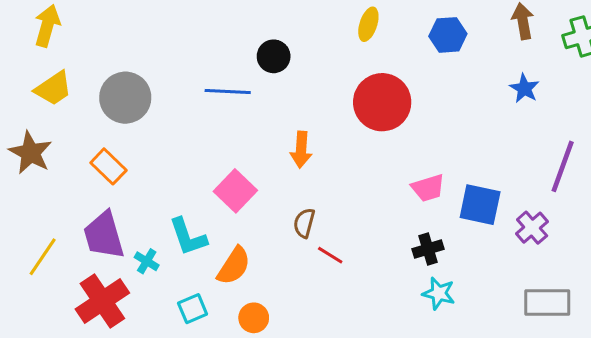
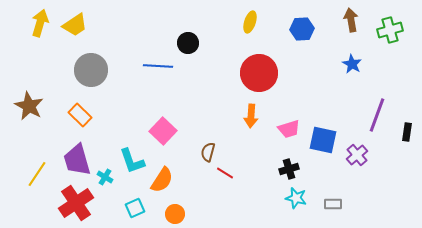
yellow trapezoid: (53, 88) -> (75, 25), moved
orange arrow: (301, 150) -> (251, 116), moved
gray rectangle: (547, 303) -> (333, 204), moved, size x0.6

